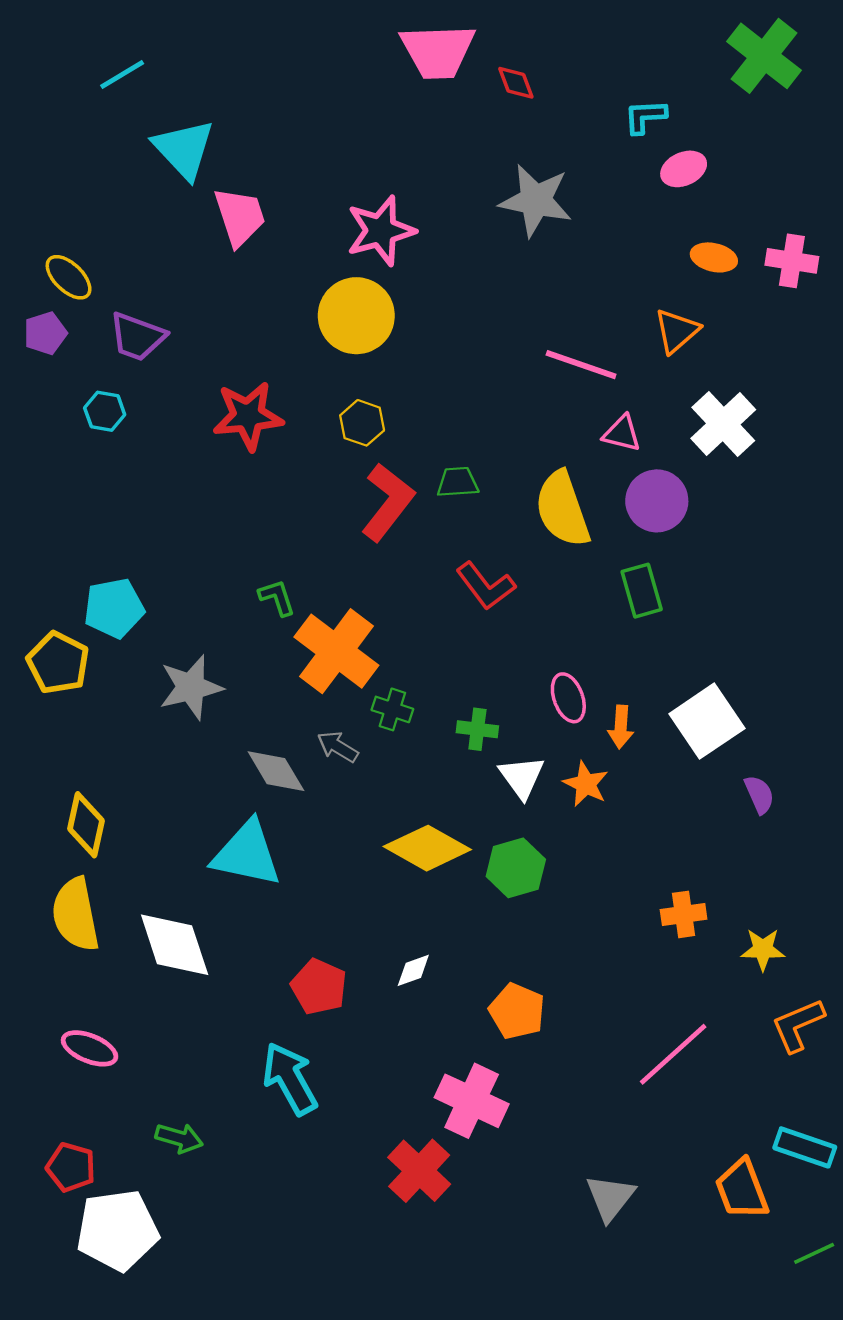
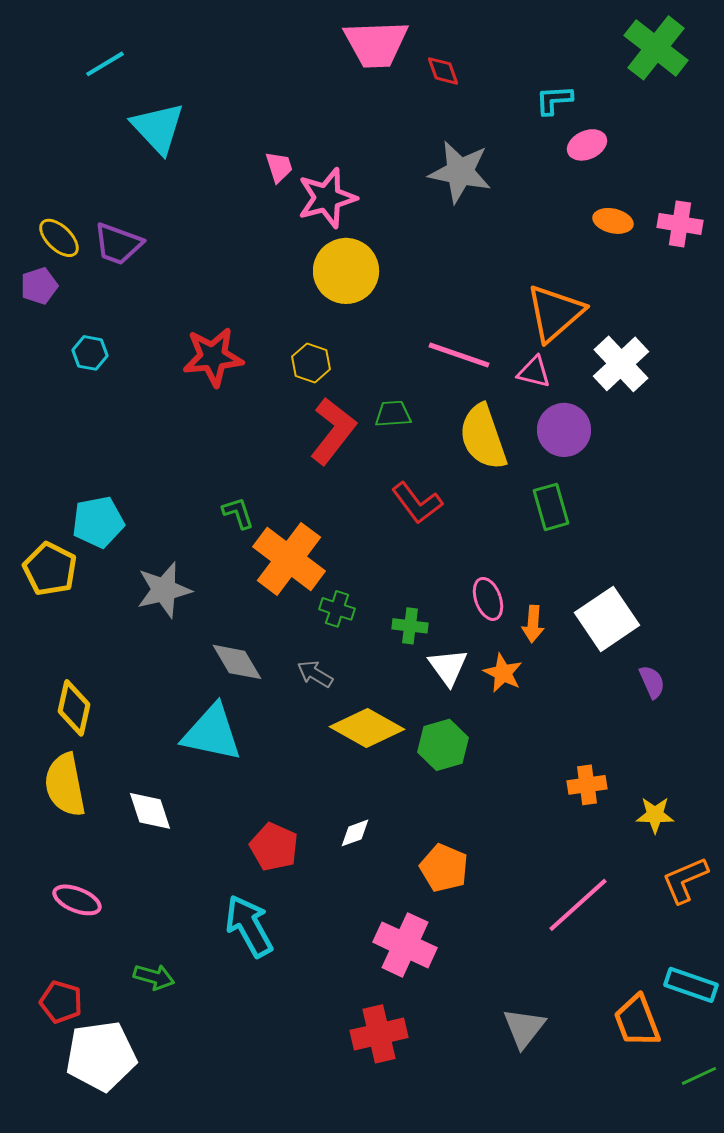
pink trapezoid: (240, 217) -> (279, 167), moved, size x0.6
yellow circle: (356, 316) -> (346, 271), moved
orange triangle: (677, 331) -> (555, 313), moved, size x1.5
purple trapezoid: (137, 337) -> (118, 244), moved
pink line: (581, 365) -> (459, 355), moved
gray arrow: (338, 747) -> (315, 674), moved
white diamond: (175, 945) -> (150, 811), size x0.7
red cross: (419, 1171) -> (379, 1034), moved, turned 34

